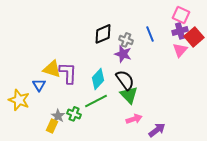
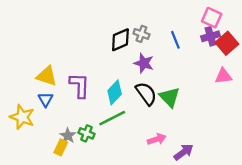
gray cross: (126, 40) -> (141, 34), moved
pink triangle: (180, 50) -> (223, 76), moved, turned 42
yellow triangle: (52, 69) -> (47, 76), moved
green triangle: (129, 95) -> (170, 97), moved

